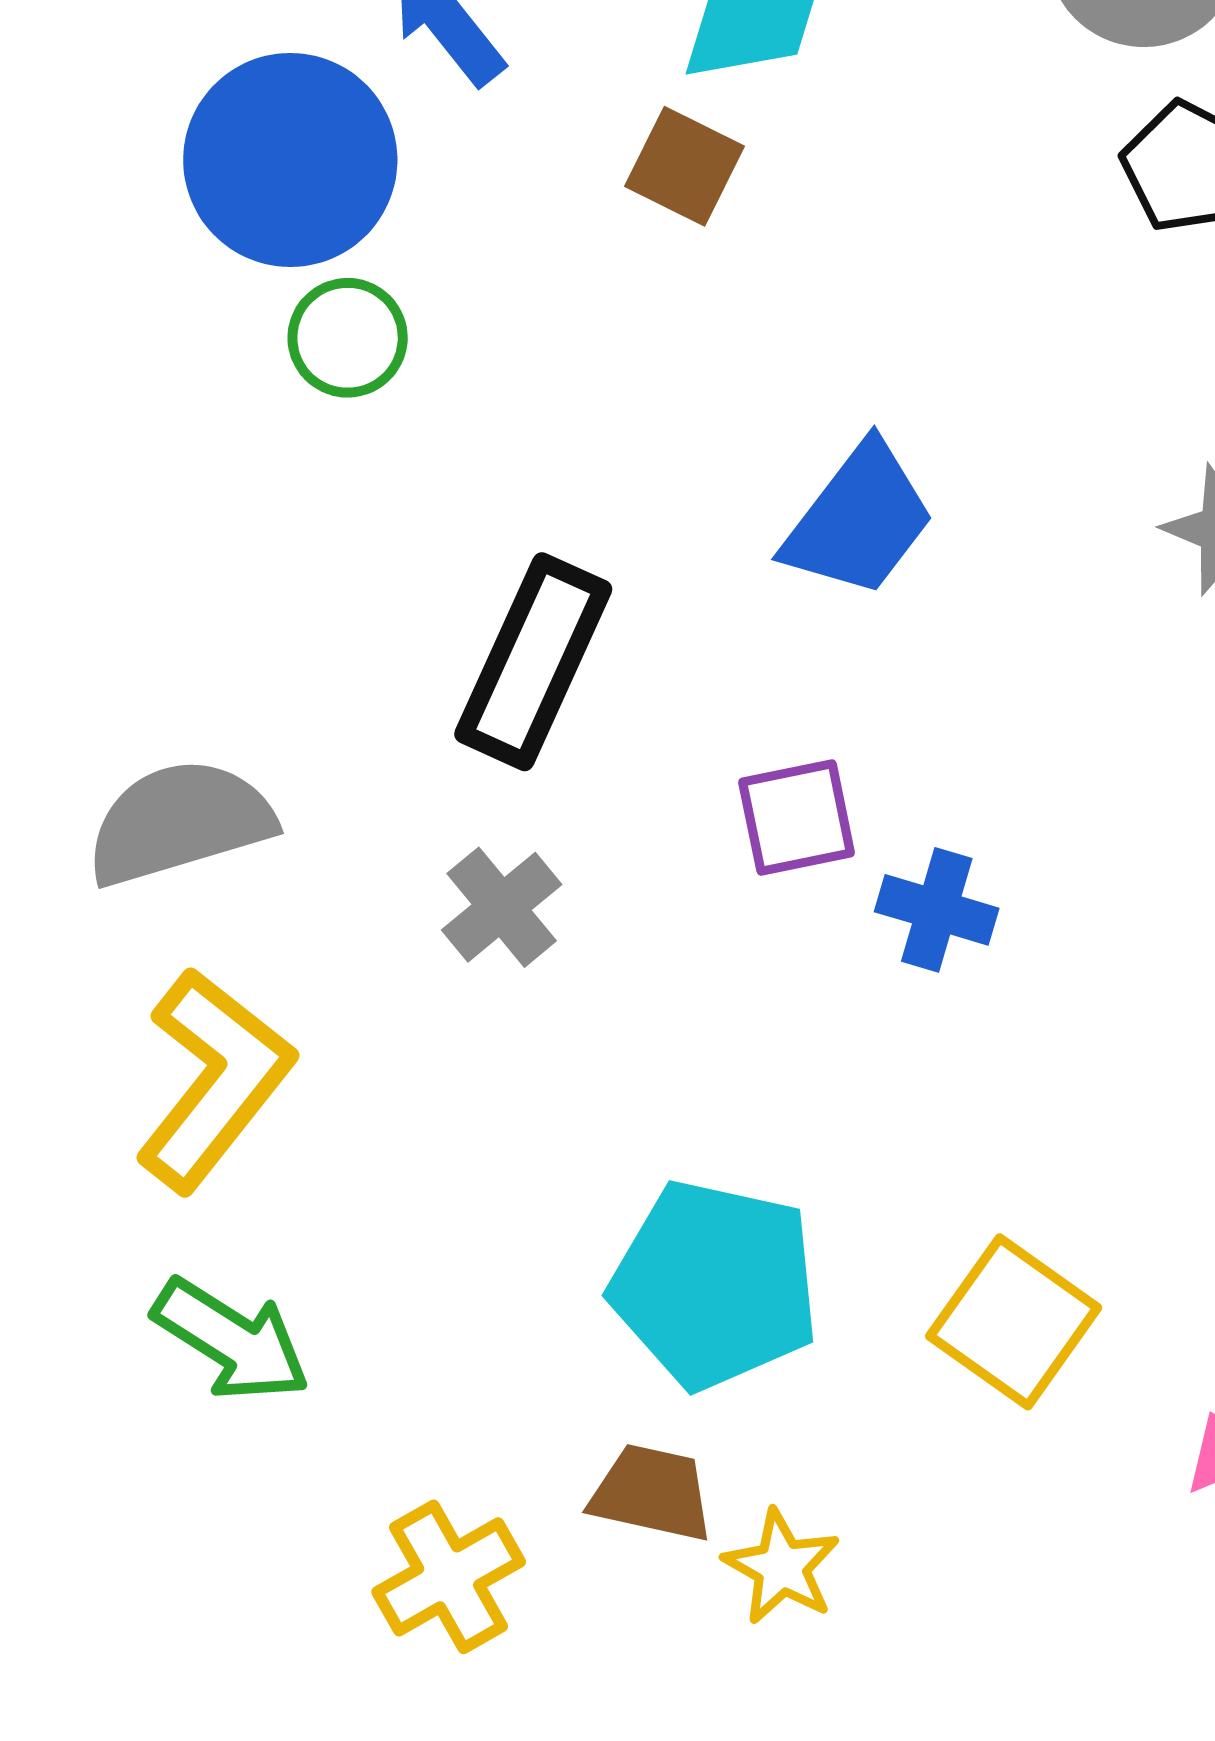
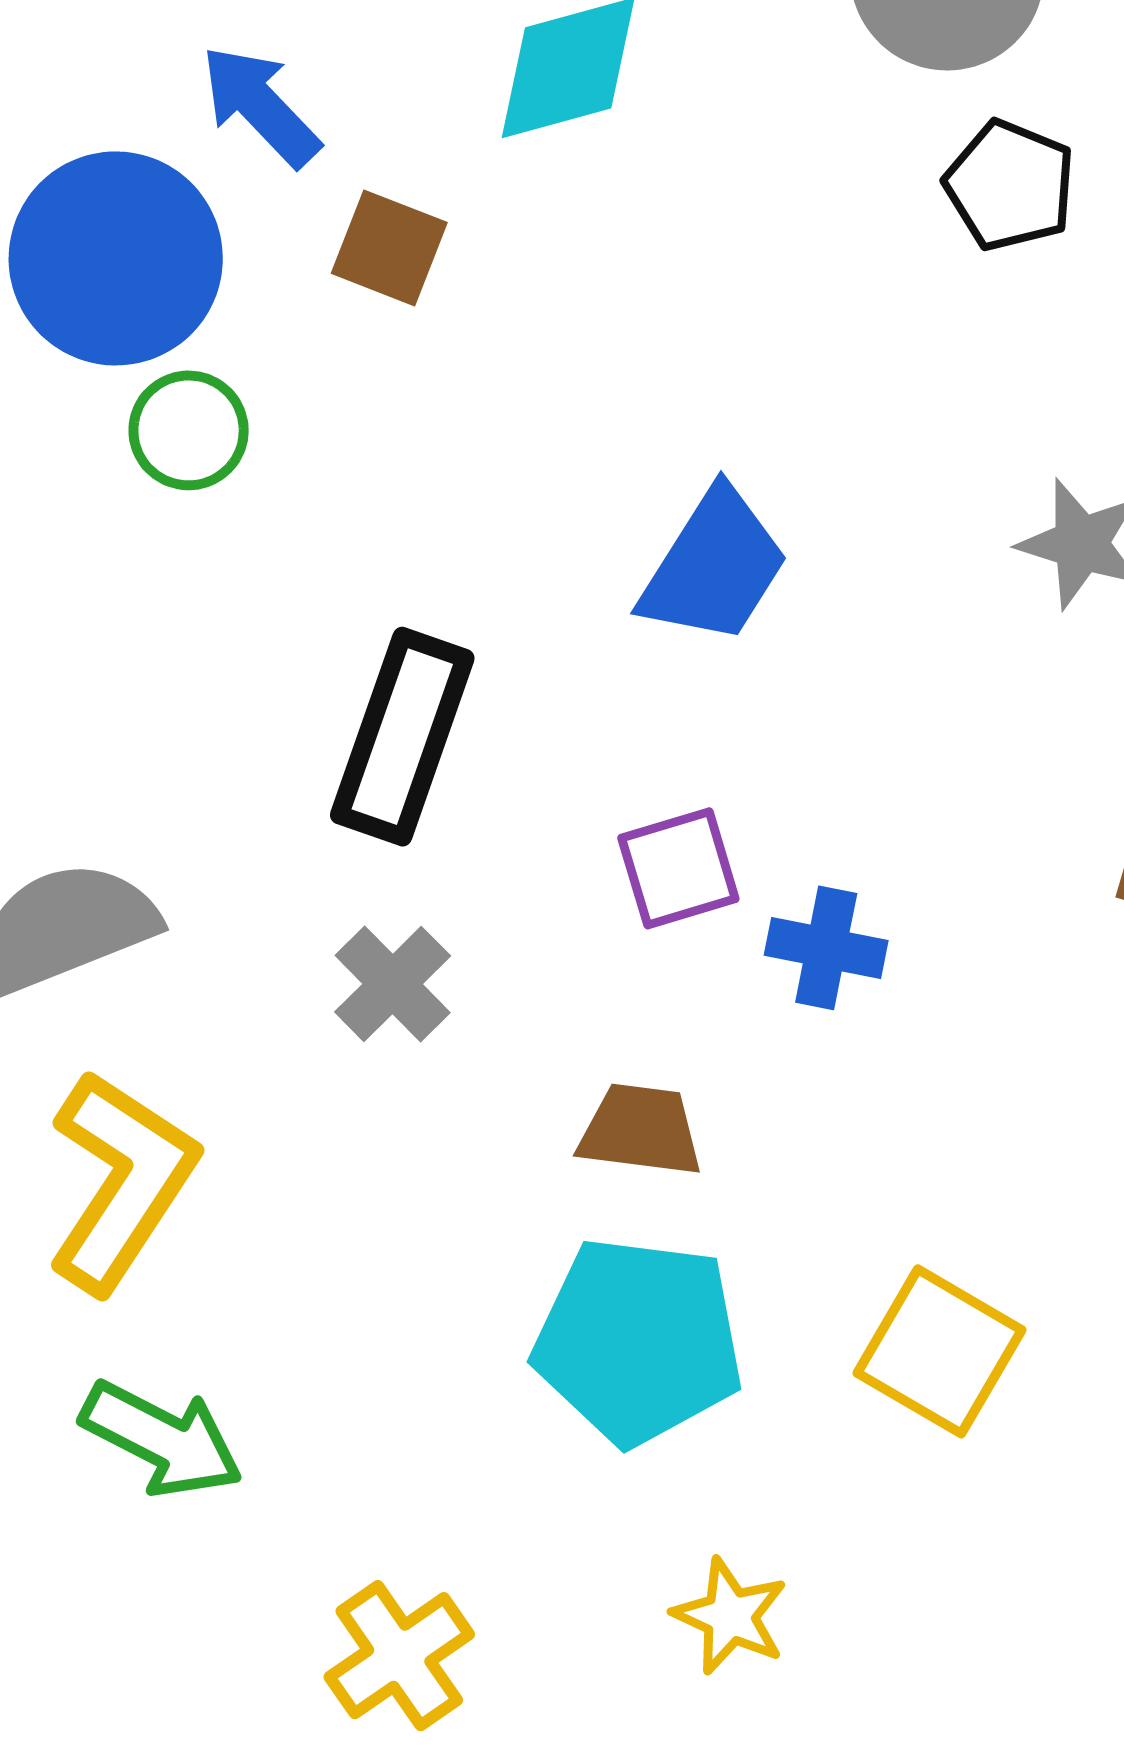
brown square: (684, 166) -> (389, 248), moved
brown trapezoid: (652, 1493) -> (641, 1130), moved

